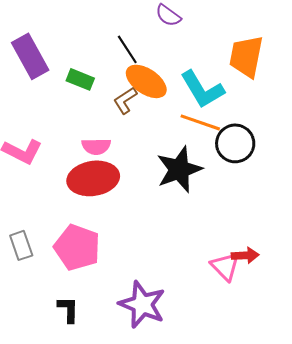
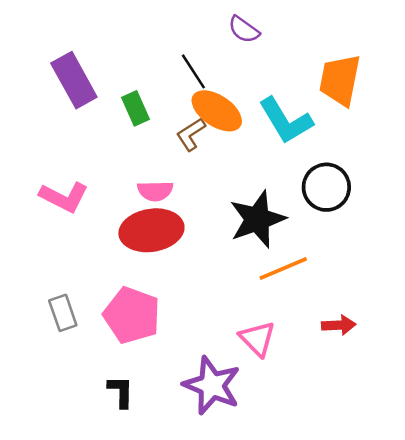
green rectangle: (80, 79) -> (135, 108), turned 44
orange line: (200, 122) -> (283, 268), moved, turned -42
pink triangle: (225, 266) -> (257, 339), moved

